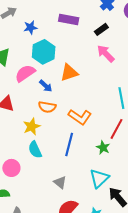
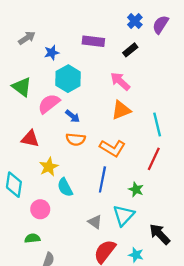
pink arrow: (106, 54) -> (120, 81), moved
orange triangle: (69, 73) -> (121, 110), moved
yellow star: (32, 127) -> (49, 167), moved
green star: (103, 148) -> (136, 189), moved
cyan triangle: (99, 178) -> (124, 215), moved

